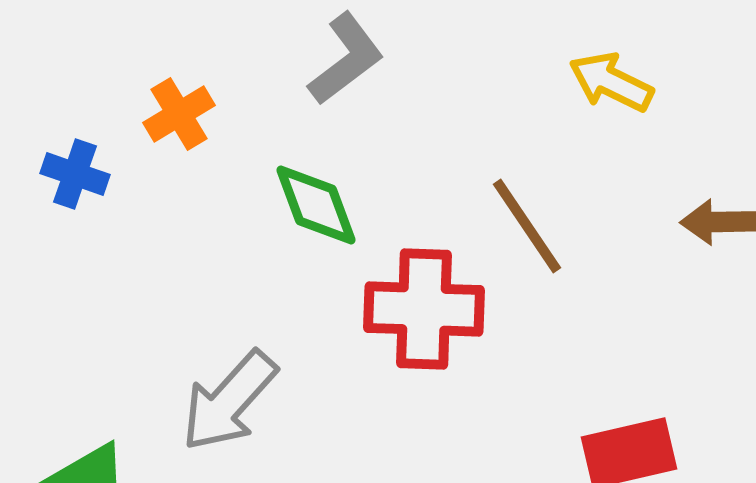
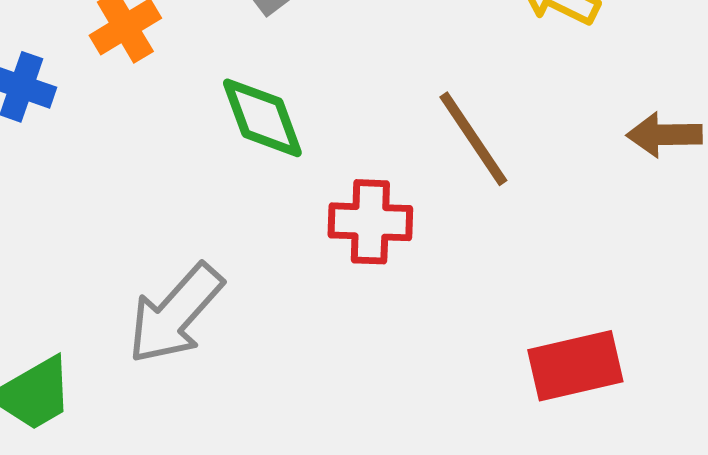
red cross: (424, 309) -> (370, 222), size x0.7

